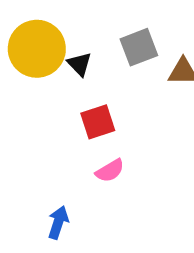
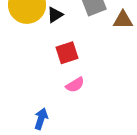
black triangle: (79, 64) -> (55, 15), turned 42

